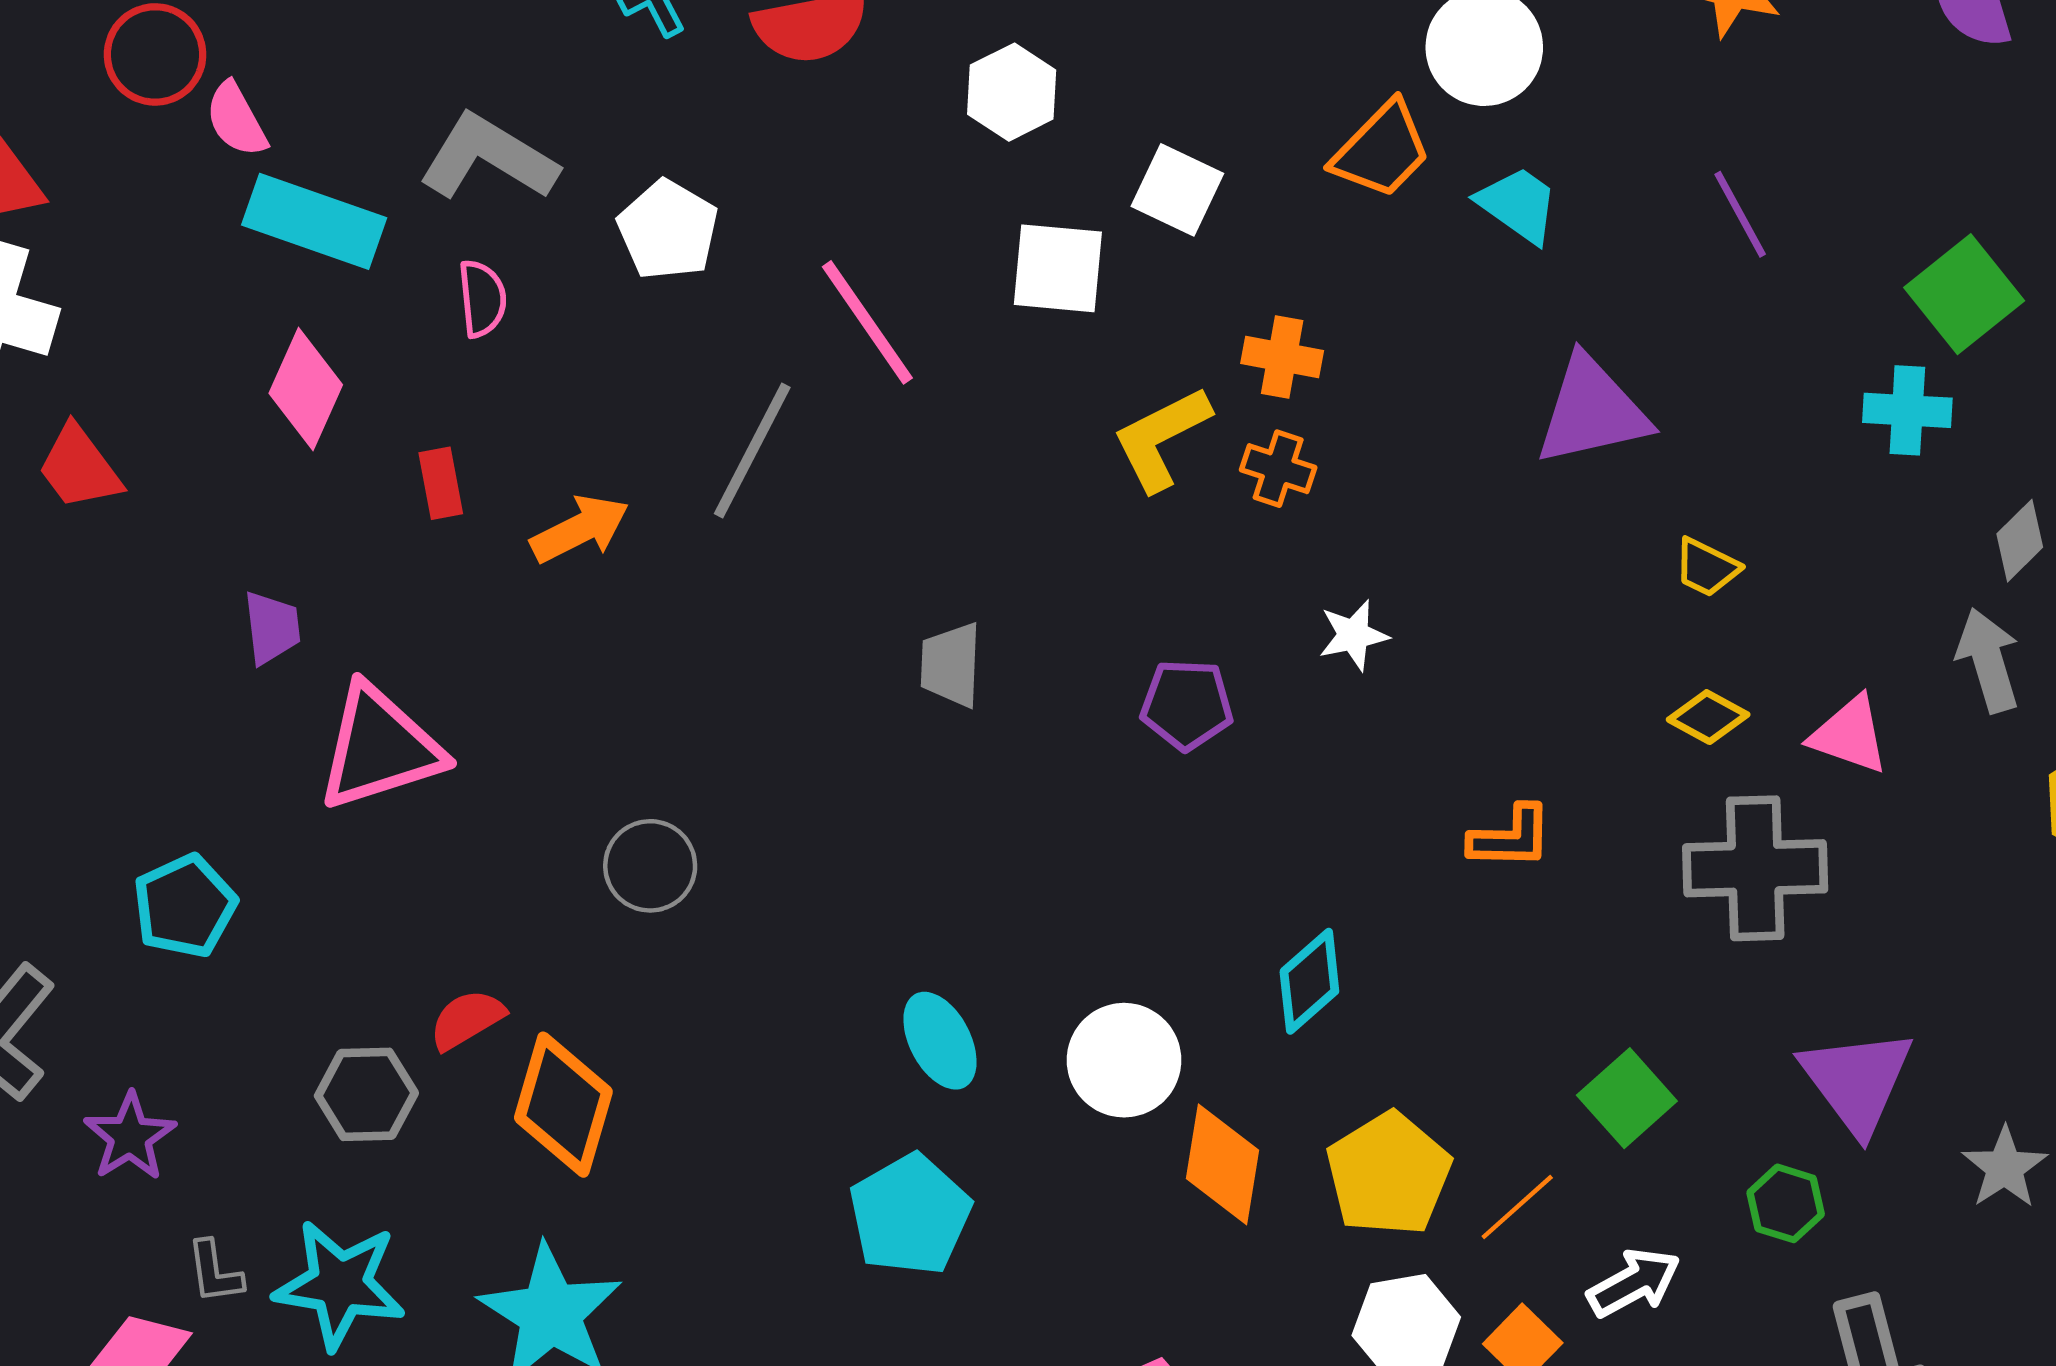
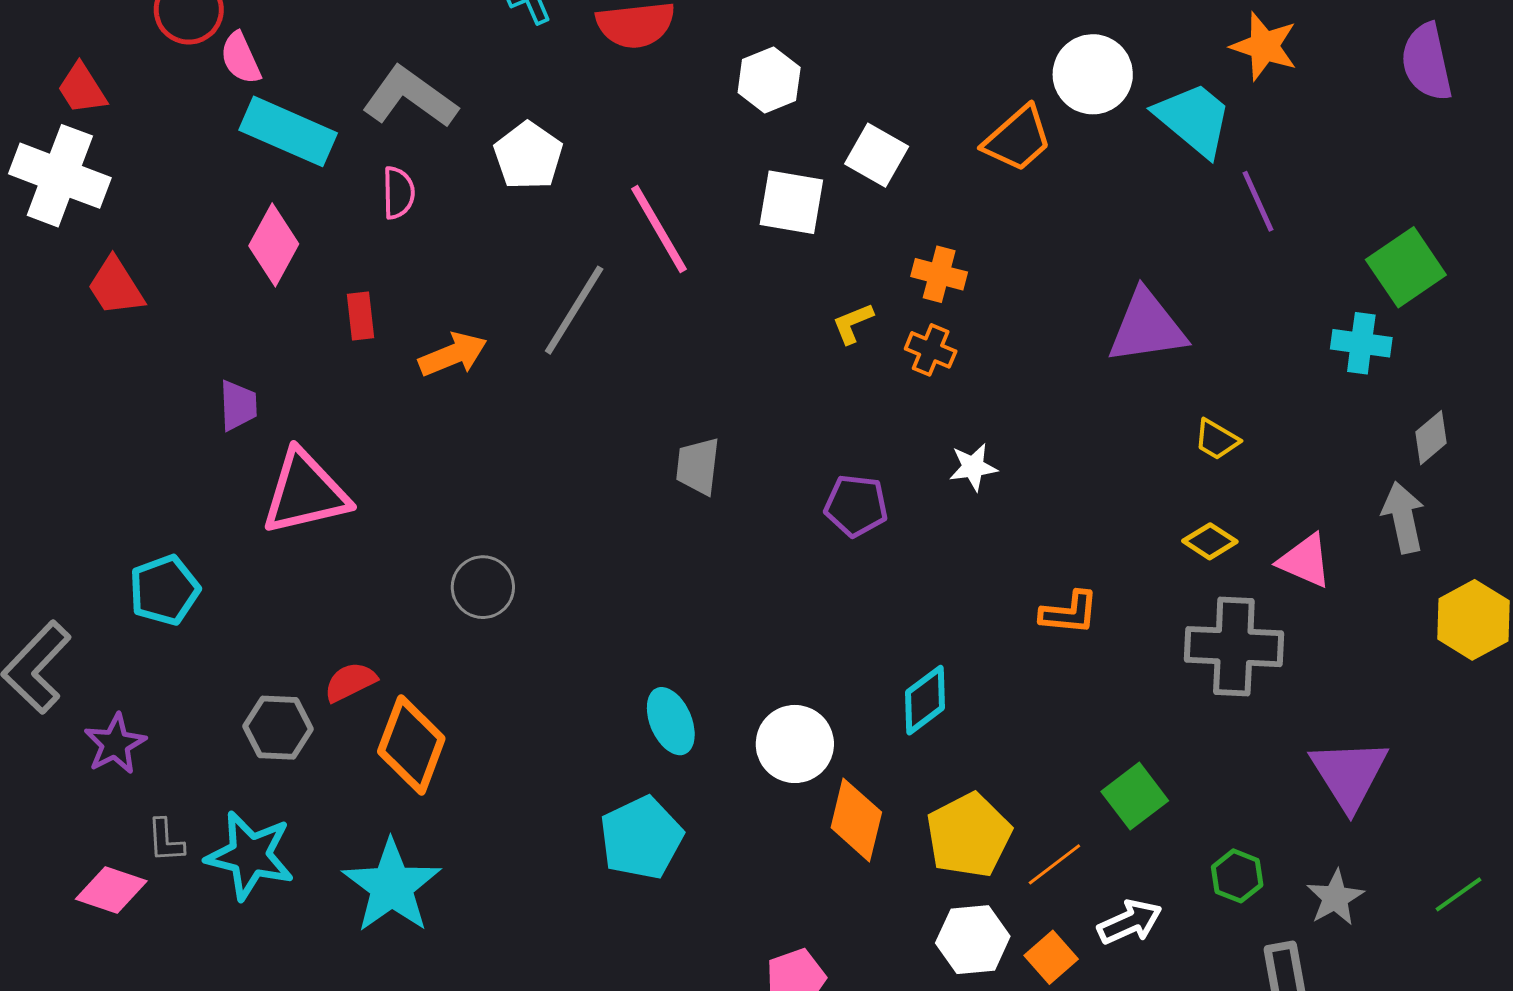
cyan trapezoid: (1518, 205) -> (1194, 119), moved, size x1.4
yellow L-shape: (1161, 438) -> (853, 323), size x0.6
purple triangle: (1857, 1081) -> (1349, 774), moved
gray star: (2005, 1168) -> (1335, 898), moved

